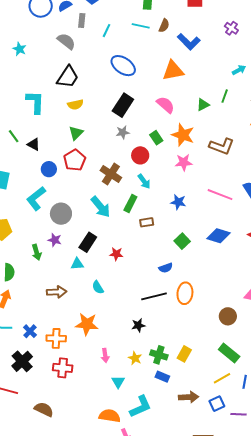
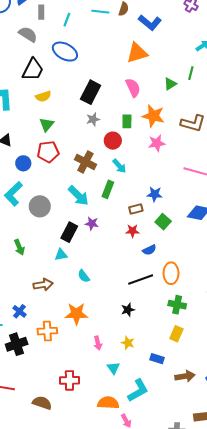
blue ellipse: (123, 66) -> (65, 52), moved
pink semicircle: (166, 105) -> (133, 88), turned 30
green rectangle: (156, 138) -> (127, 121), turned 40
red pentagon: (75, 160) -> (48, 152), turned 30
blue star: (178, 202) -> (155, 194), moved
brown rectangle: (147, 222) -> (136, 209), moved
purple star: (55, 240) -> (92, 223), moved
red star: (116, 254) -> (132, 231), moved
blue cross: (30, 331) -> (19, 311), moved
green cross: (159, 355) -> (177, 305), moved
black cross: (22, 361) -> (17, 344), moved, turned 30
red cross: (63, 368) -> (69, 380), moved

